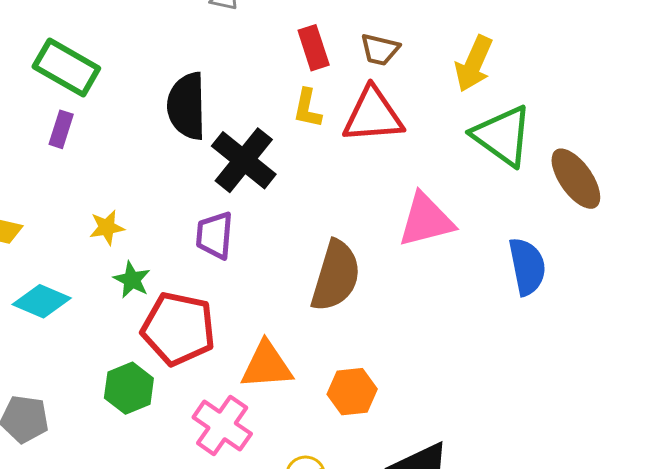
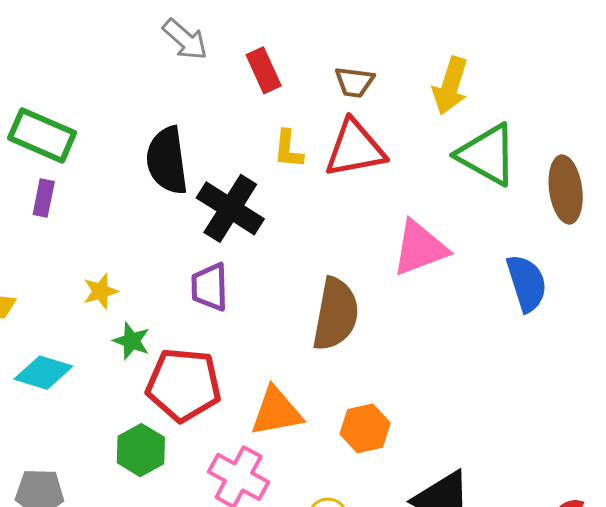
red rectangle: (314, 48) -> (264, 70), moved
brown ellipse: (576, 179) -> (566, 190), turned 34

